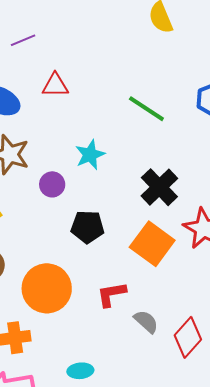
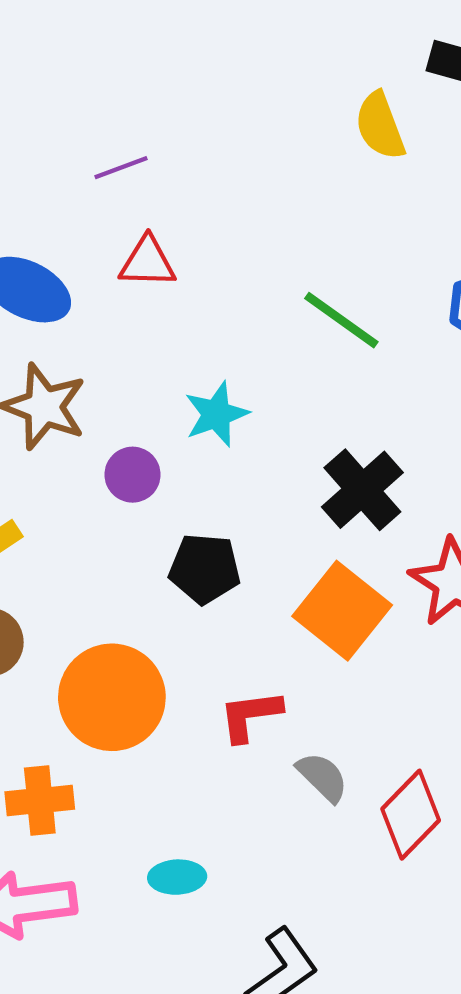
purple line: (23, 40) -> (121, 168), moved

